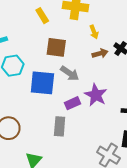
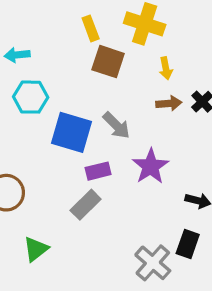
brown square: (56, 47) -> (108, 62), moved
purple rectangle: (72, 103) -> (98, 171), moved
gray rectangle: (60, 126) -> (86, 205), turned 30

